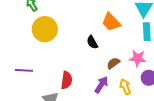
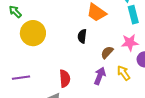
black semicircle: (92, 42) -> (82, 36), turned 48

